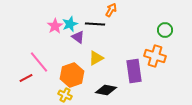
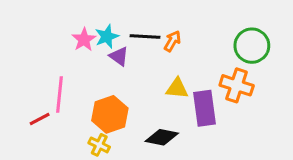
orange arrow: (111, 10) -> (172, 41), moved
green circle: (165, 30) -> (252, 46), size x1.5
yellow triangle: (96, 58) -> (177, 88), moved, turned 35
pink line: (39, 62) -> (59, 95), turned 45

